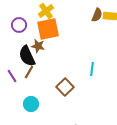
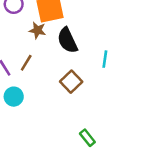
black semicircle: (27, 56) -> (67, 40), moved
cyan circle: (31, 104) -> (14, 97), moved

